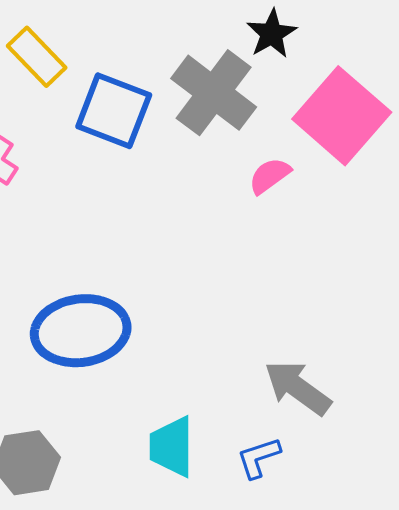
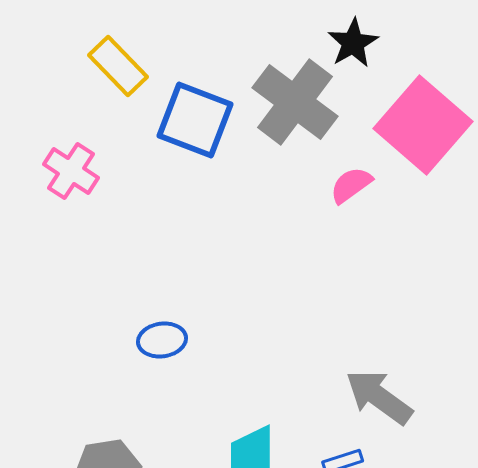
blue ellipse: (81, 331) -> (162, 340), size x0.5

